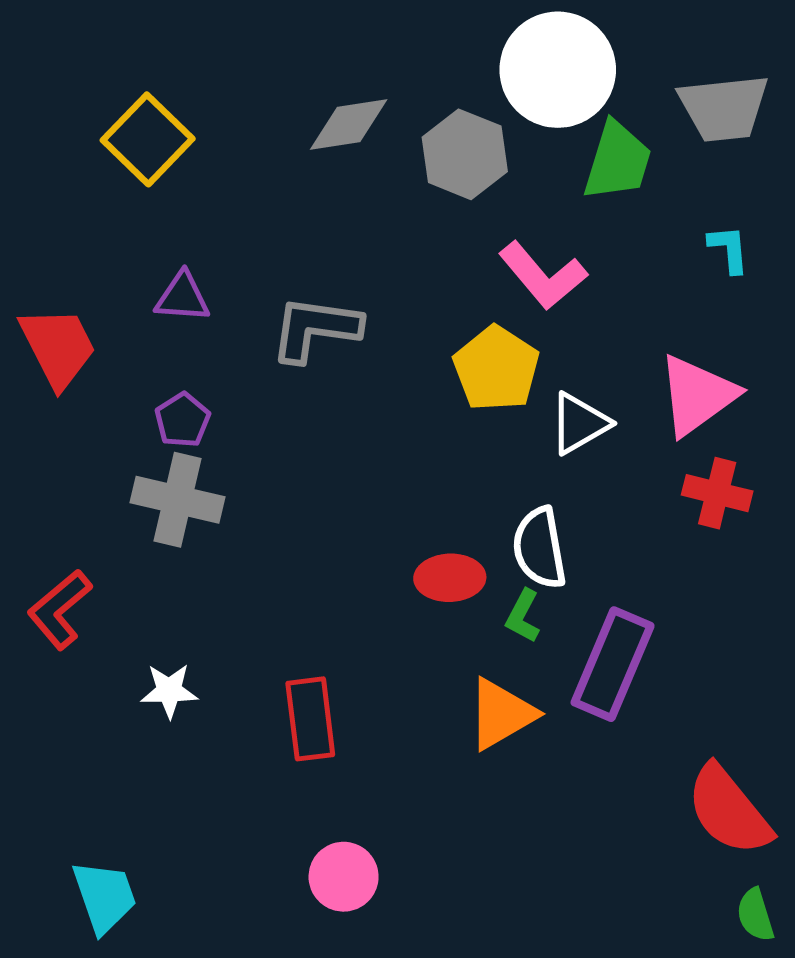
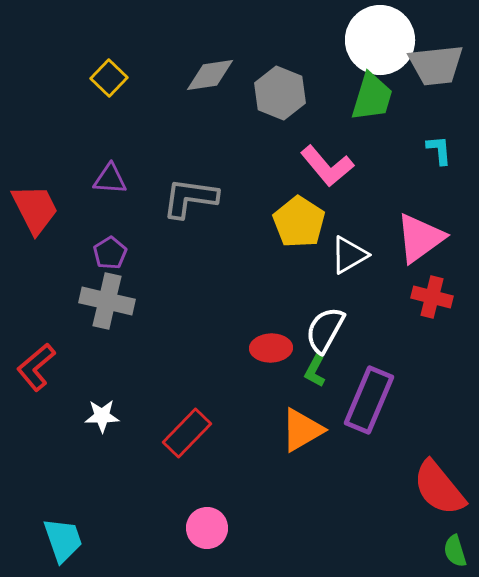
white circle: (558, 70) -> (380, 40), moved
yellow square: (148, 139) -> (109, 78), moved, size x0.7
white semicircle: (539, 548) -> (325, 330), turned 39
red rectangle: (310, 719) -> (187, 433), turned 51

